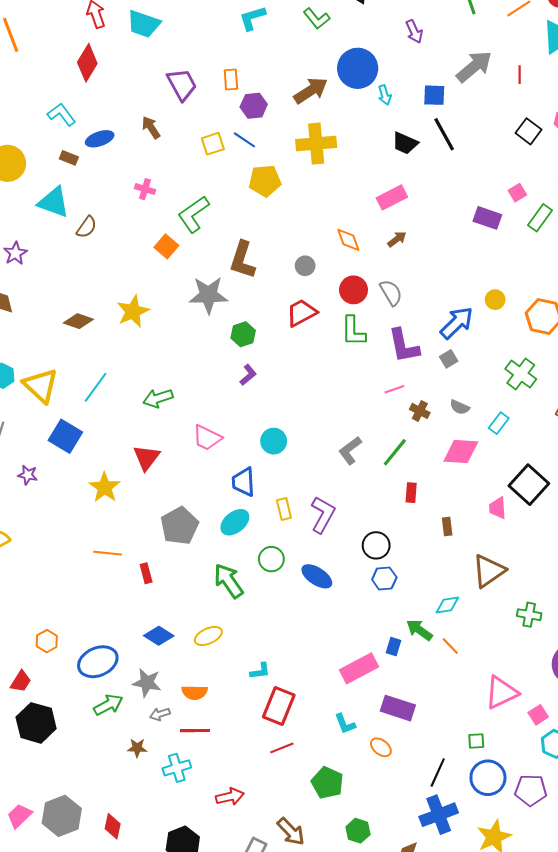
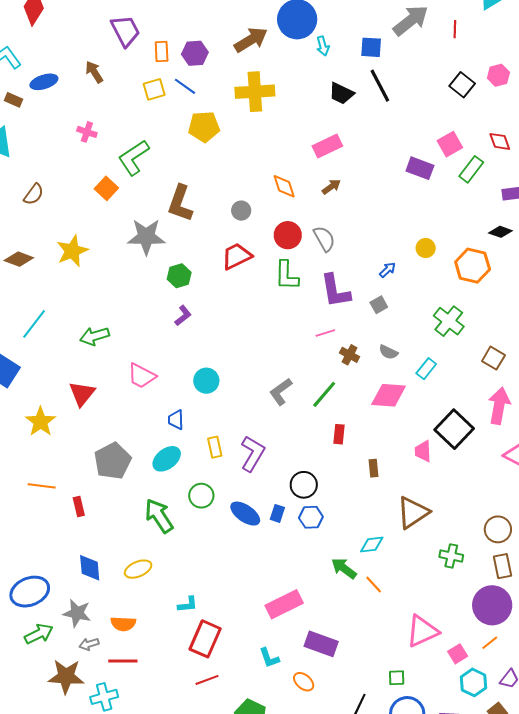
orange rectangle: (231, 79) -> (162, 51), moved
pink square: (517, 193) -> (450, 144), size x1.4
brown semicircle: (87, 227) -> (34, 194), moved
blue arrow: (457, 323) -> (388, 270), size x0.5
blue trapezoid: (243, 482) -> (176, 420), size x0.7
blue diamond: (159, 636) -> (90, 568), turned 52
blue rectangle: (394, 647) -> (277, 513), moved
brown star: (137, 748) -> (66, 676), size x1.8

